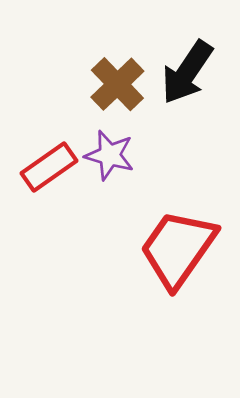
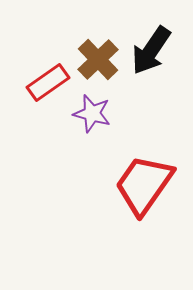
red rectangle: (49, 167) -> (48, 83), moved

